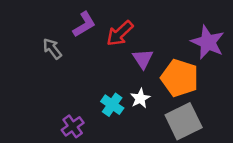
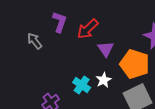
purple L-shape: (84, 24) -> (60, 22), turned -40

